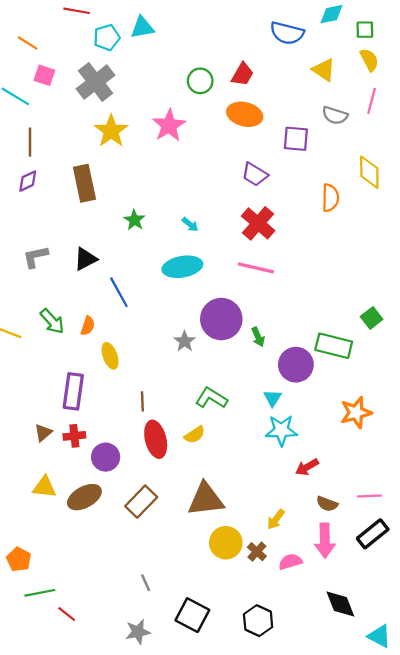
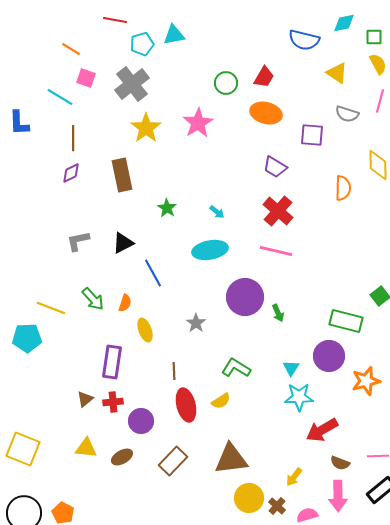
gray star: (185, 341) -> (196, 323), moved
purple circle: (296, 365) -> (329, 356), moved
red arrow: (307, 467) -> (322, 430), size x1.5
brown ellipse: (84, 497) -> (122, 457), size x0.7

